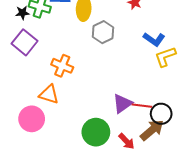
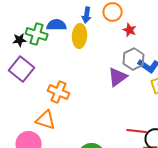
gray hexagon: (103, 32) -> (134, 59), moved
purple triangle: (122, 104) -> (118, 77), moved

